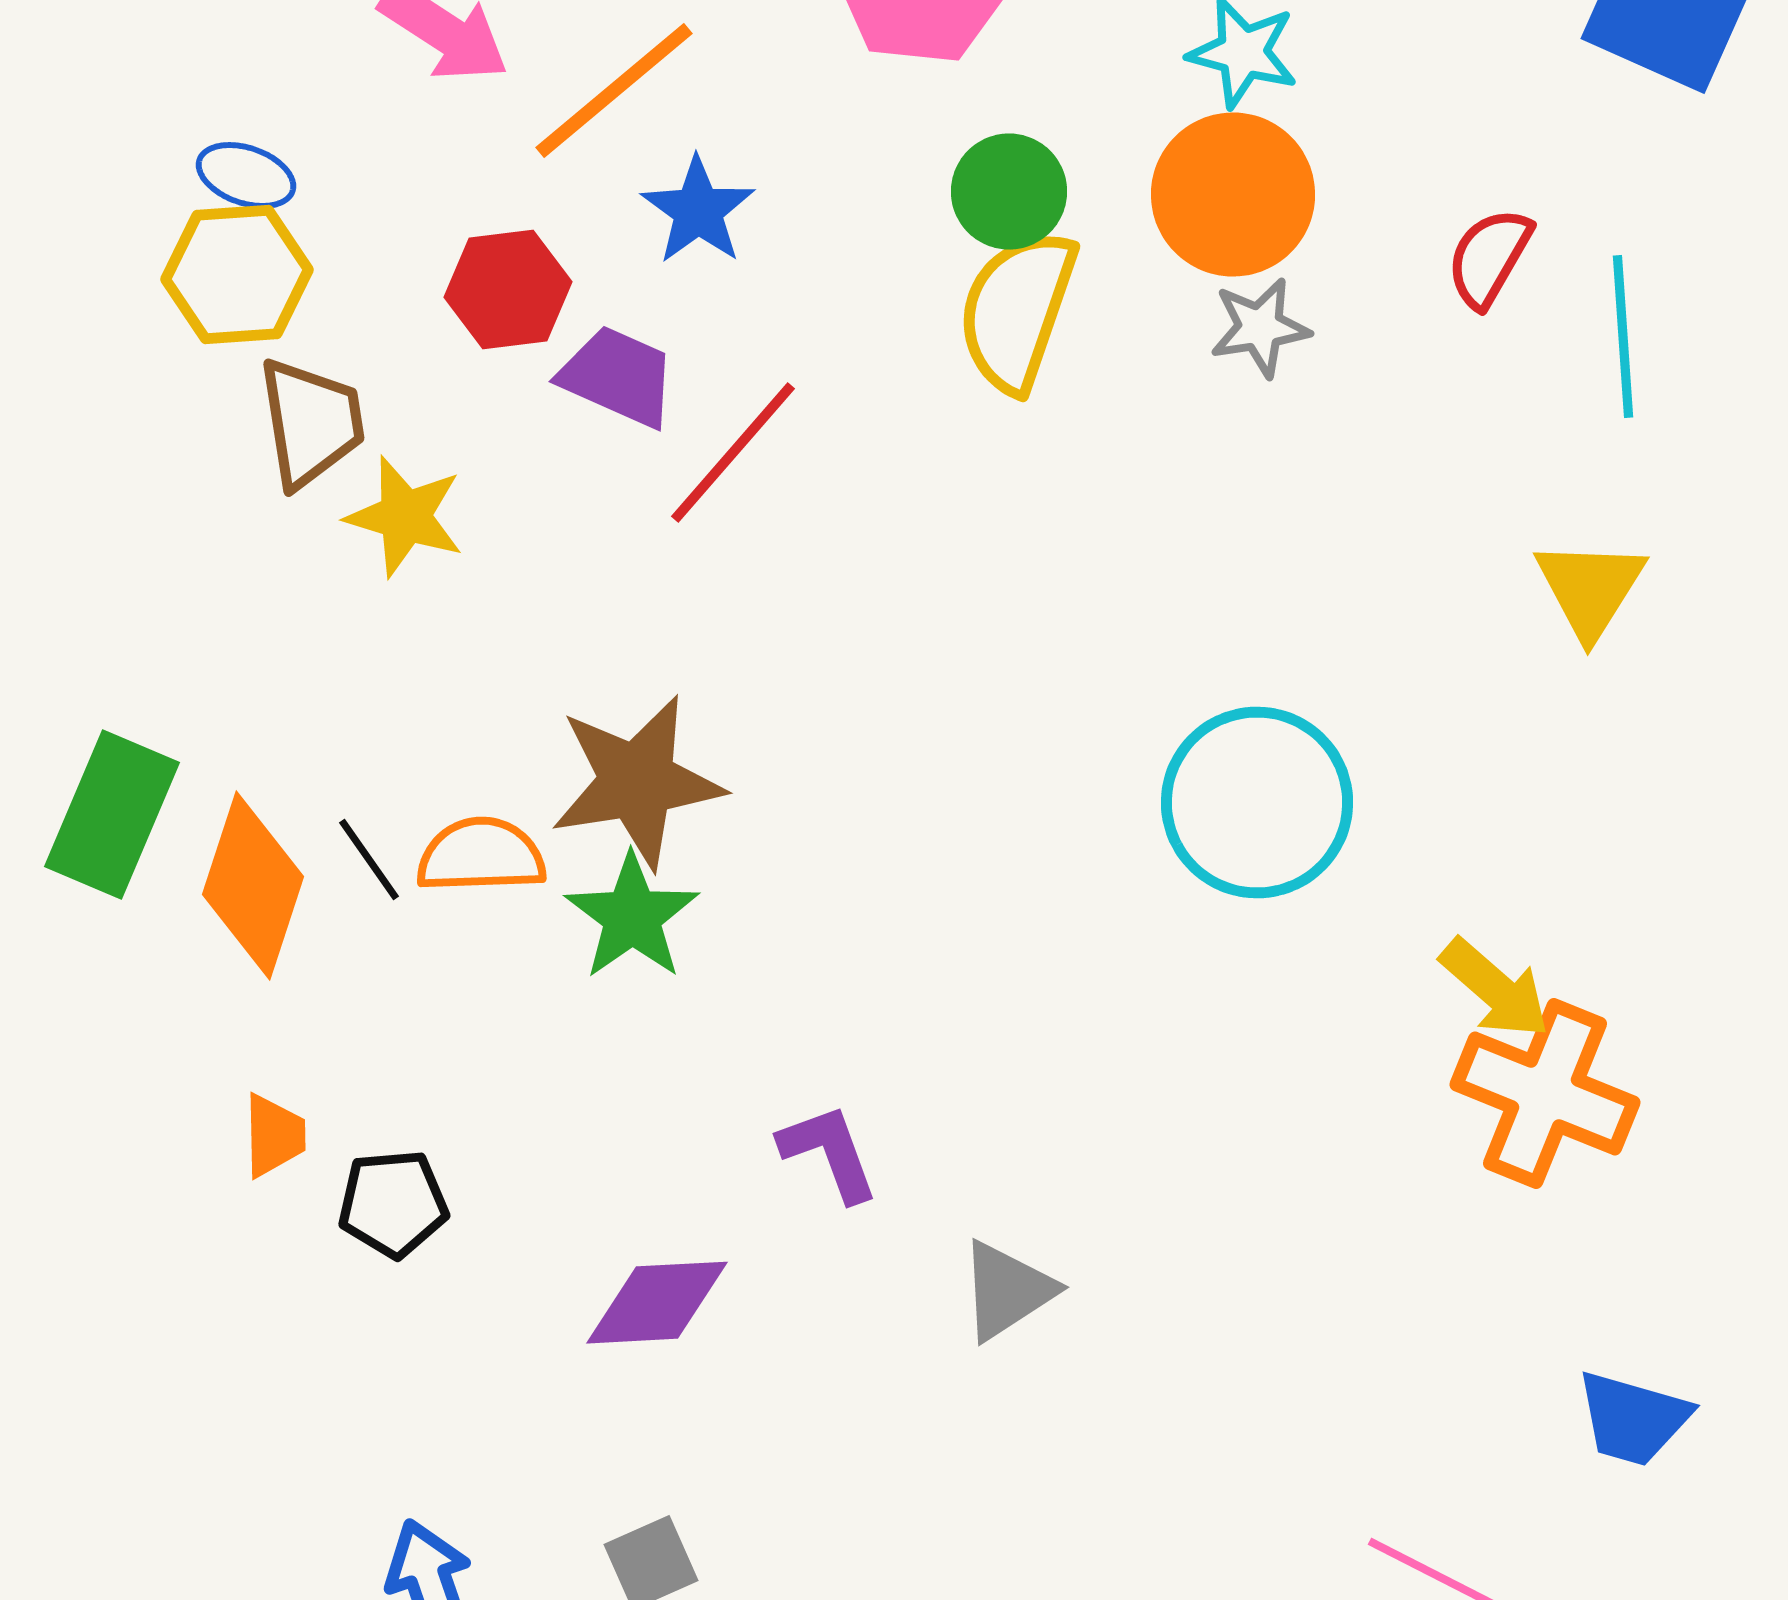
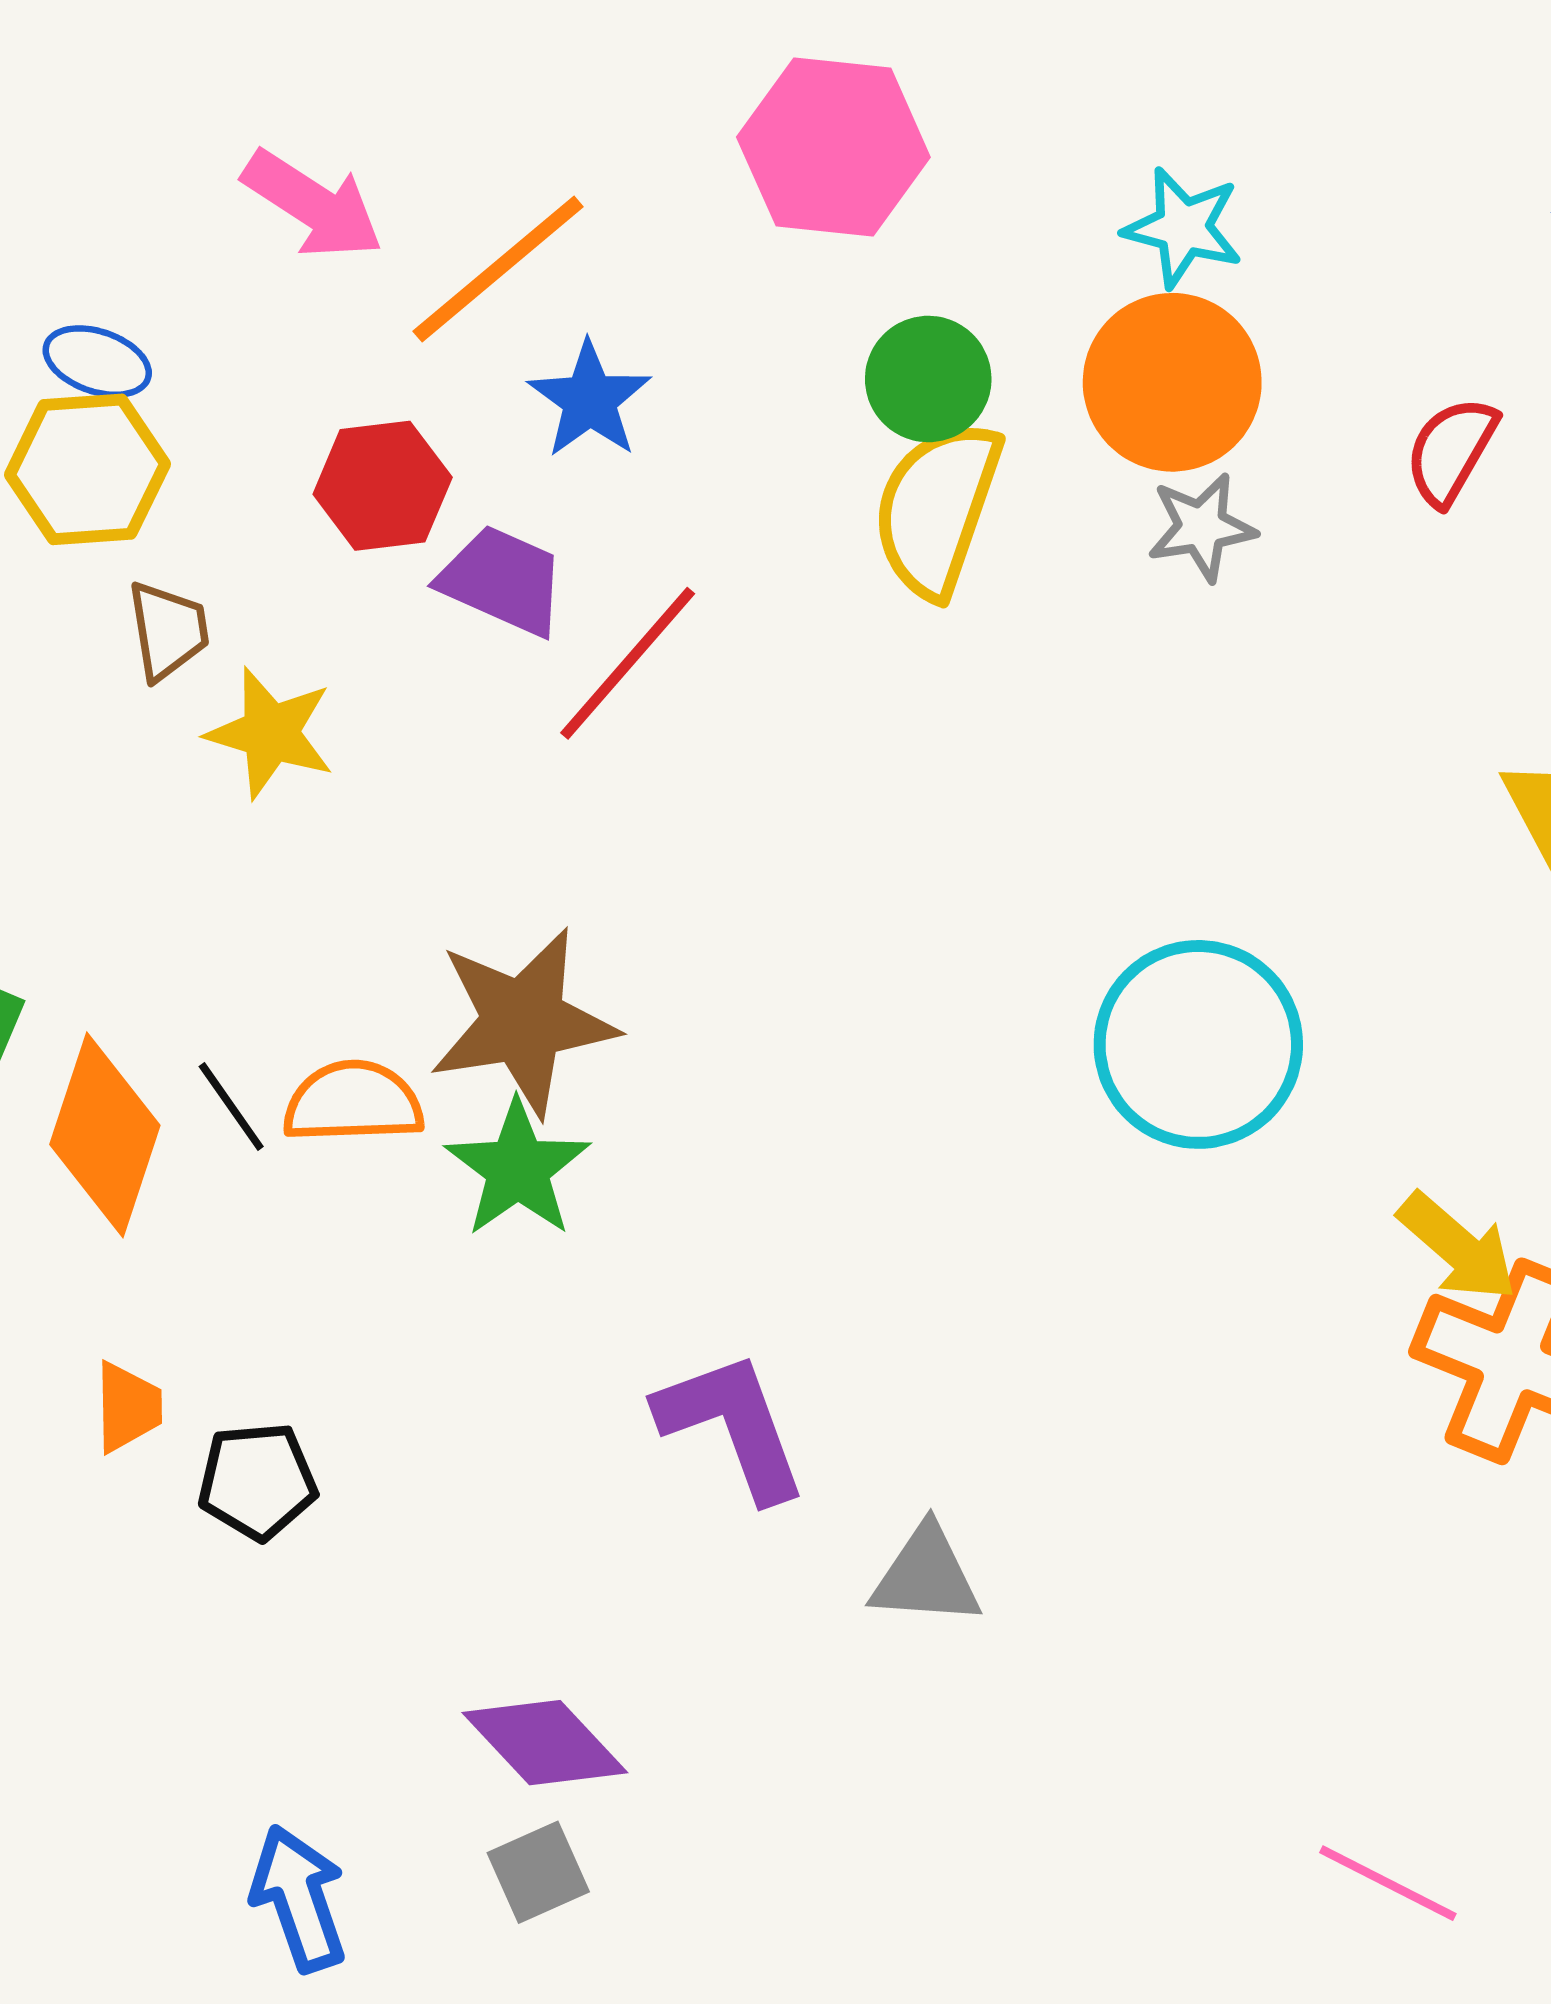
brown trapezoid: (311, 423) -> (168, 631), size x0.7
purple L-shape: (829, 1153) -> (732, 1426), size x1.4
gray triangle: (1007, 1291) -> (926, 1576), turned 37
purple diamond: (657, 1303) -> (545, 1743), moved, turned 50

